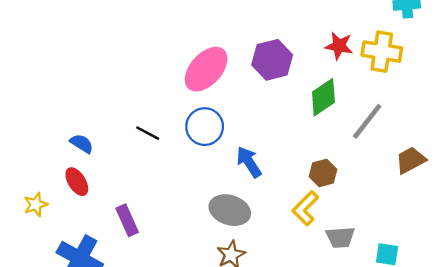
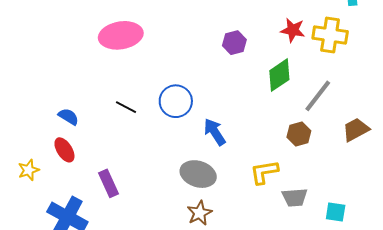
purple hexagon: (272, 60) -> (234, 43), size x0.7
pink ellipse: (206, 69) -> (121, 35), moved, turned 39
brown hexagon: (323, 173) -> (299, 134), moved
yellow L-shape: (305, 208) -> (264, 172), turned 36

